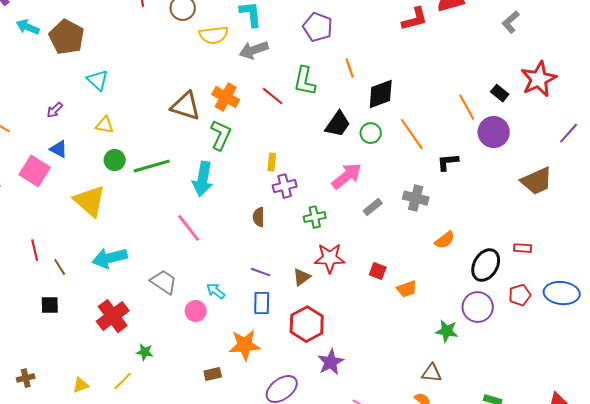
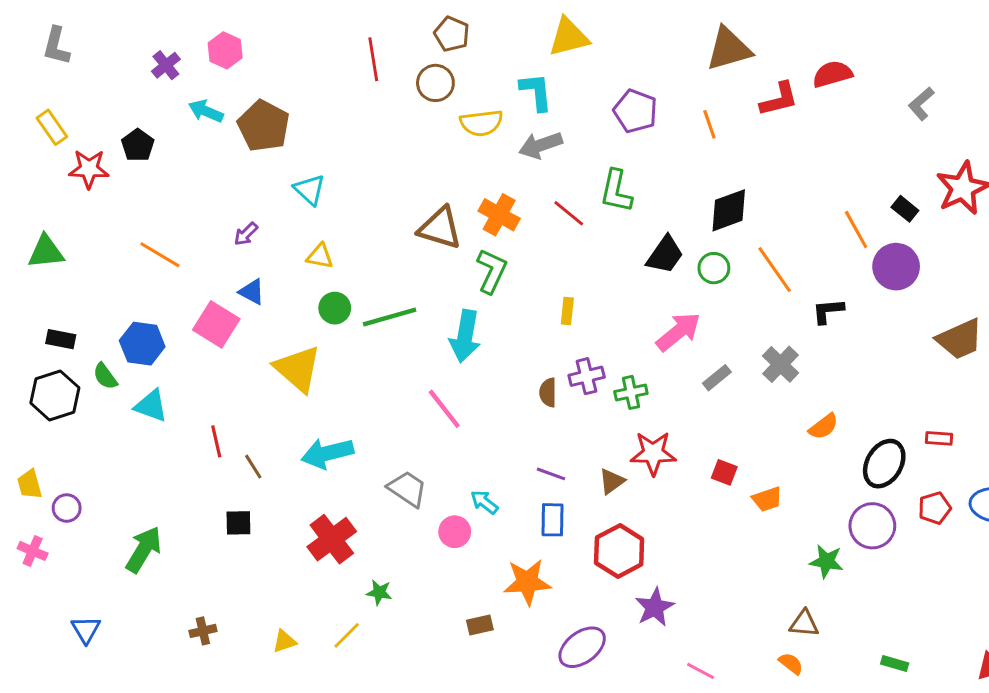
orange line: (350, 68) -> (709, 124), moved
purple cross: (285, 186) -> (587, 376), moved
gray cross: (416, 198) -> (781, 364), turned 30

